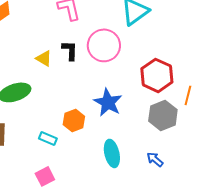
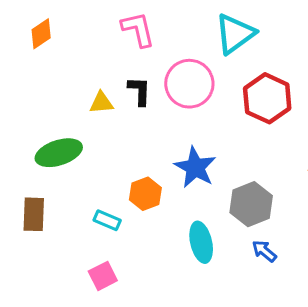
yellow triangle: (44, 58) -> (101, 103), turned -36
red hexagon: (157, 75) -> (267, 98), moved
gray hexagon: (163, 115) -> (251, 204), moved

